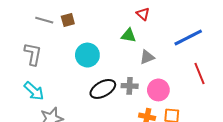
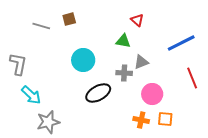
brown square: (68, 20) -> (69, 19), moved
gray L-shape: (33, 54) -> (18, 64), moved
gray cross: (130, 86) -> (124, 73), moved

